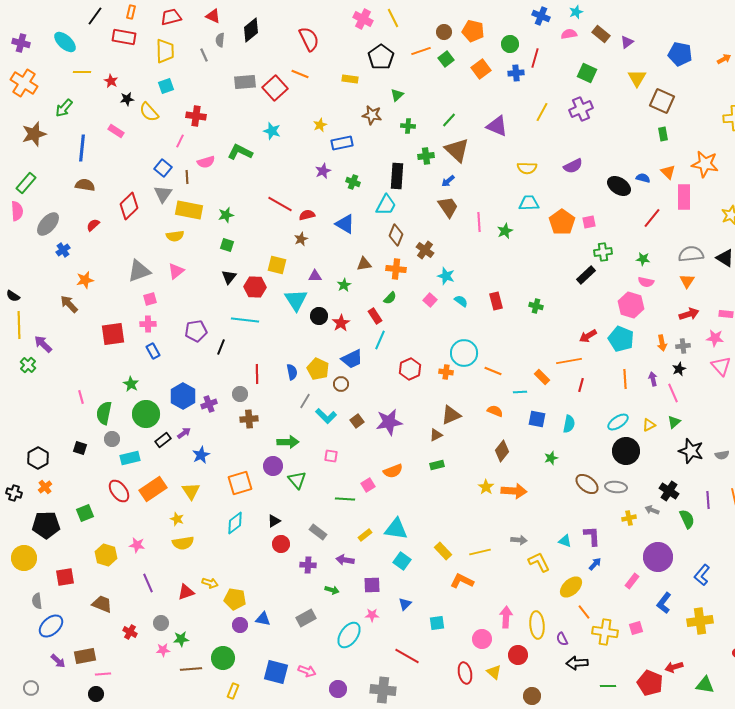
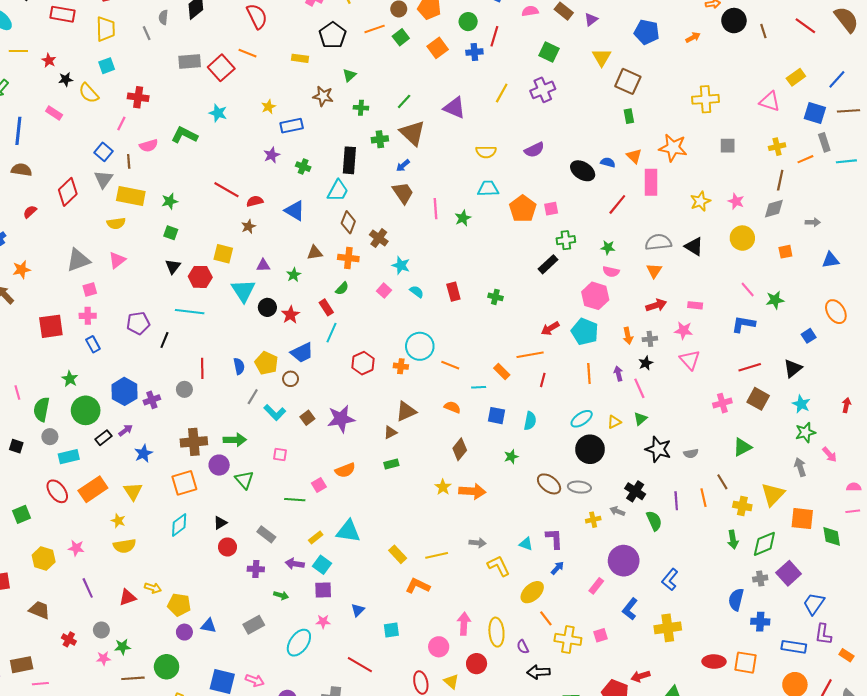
brown cross: (249, 419) -> (194, 442), moved, size x1.4
cyan square: (402, 561) -> (322, 565), moved

